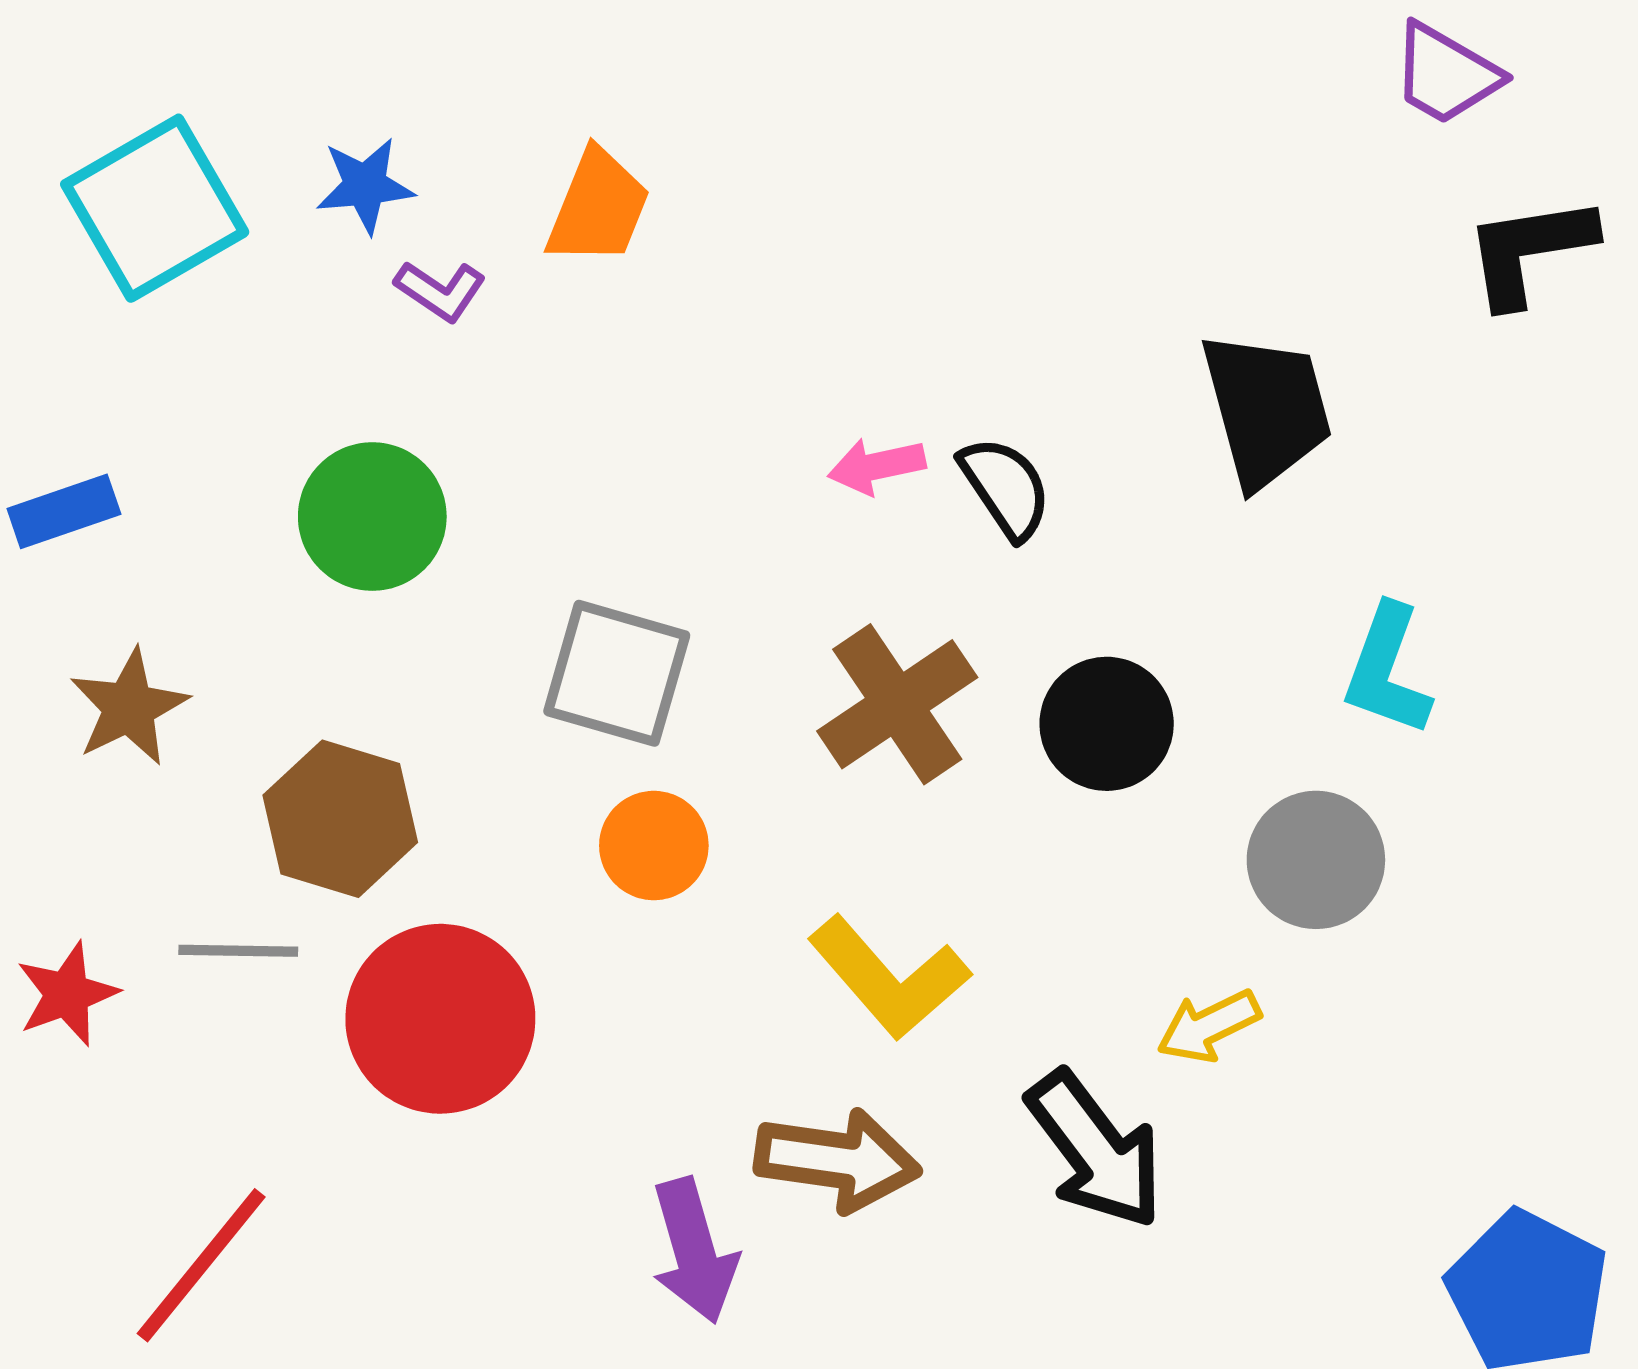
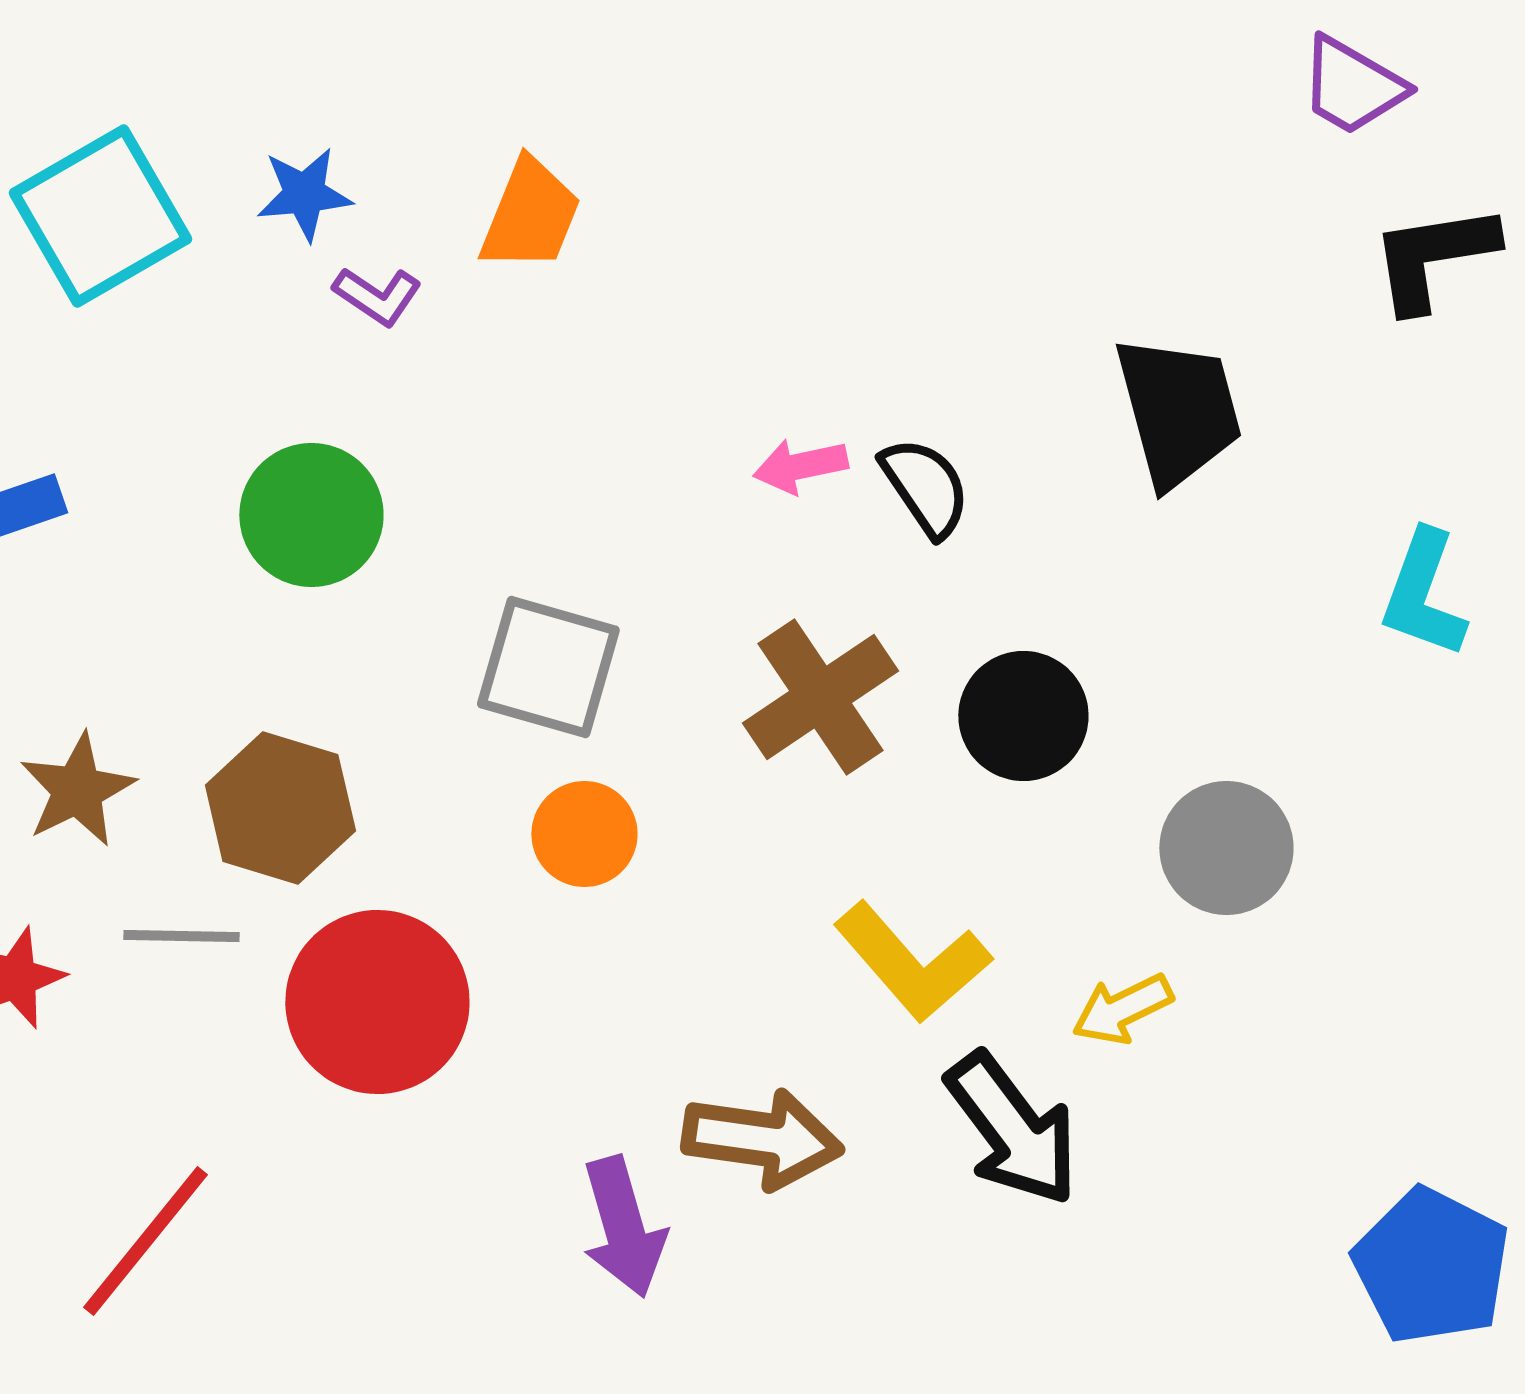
cyan L-shape: (1387, 670) -> (1423, 594), moved
brown star: (129, 707) -> (77, 790), moved
yellow L-shape: (889, 978) -> (912, 962), moved

